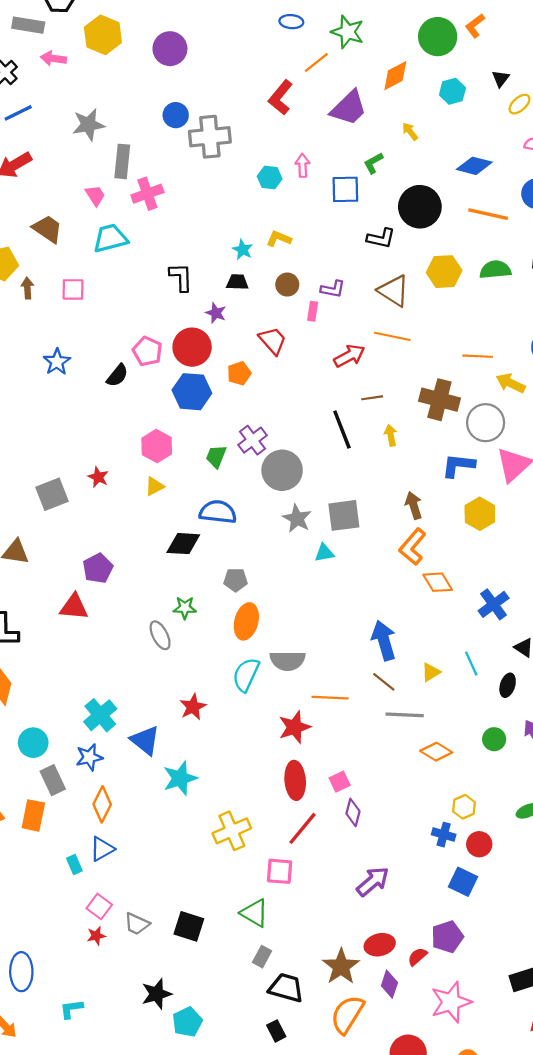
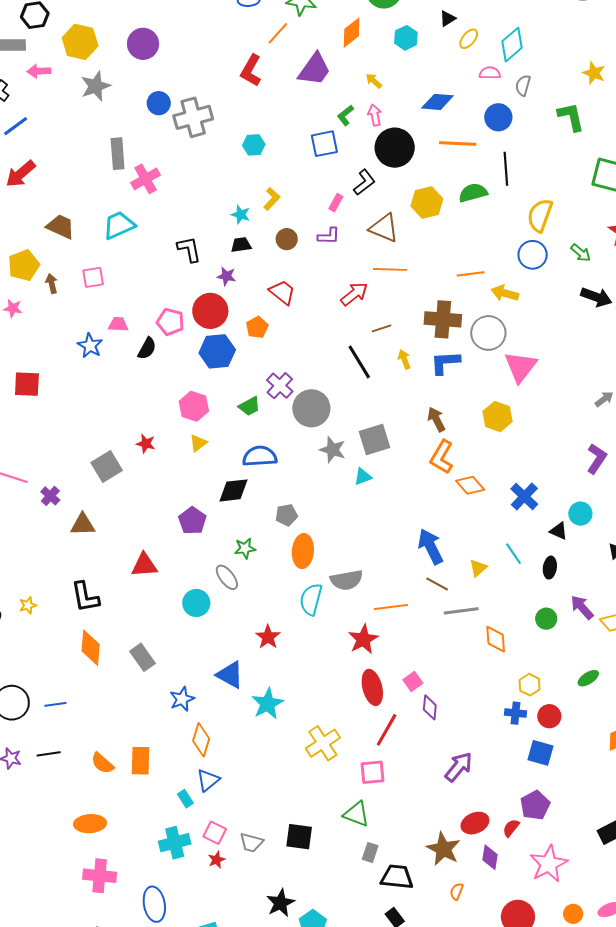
black triangle: (501, 79) -> (448, 19), turned 30
gray star: (88, 125) -> (96, 86), moved
pink arrow: (303, 165) -> (375, 115), moved
pink trapezoid: (95, 195) -> (118, 324), moved, turned -45
black L-shape: (381, 238) -> (364, 182), turned -40
yellow L-shape: (279, 239) -> (272, 199), turned 120
pink rectangle: (313, 311) -> (336, 203), moved, turned 30
green trapezoid: (216, 456) -> (249, 406), turned -130
blue L-shape: (458, 465) -> (445, 363), moved
purple pentagon: (98, 568) -> (192, 521), moved
cyan cross: (100, 715) -> (175, 843), moved, turned 36
cyan circle: (33, 743) -> (196, 603), moved
orange diamond: (436, 752) -> (496, 639), turned 64
gray rectangle: (53, 780) -> (143, 657), moved
orange semicircle: (347, 1014) -> (457, 891), size x0.5

